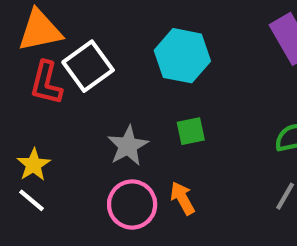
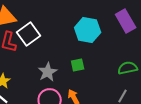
cyan hexagon: (182, 56) -> (88, 30), moved

